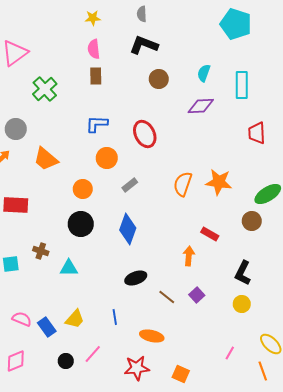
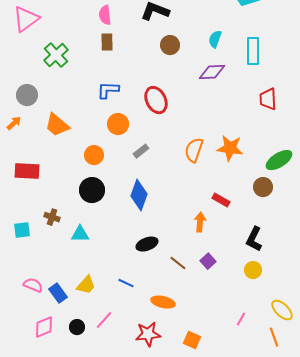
blue line: (115, 317) -> (126, 283), turned -56
pink diamond: (16, 361) -> (44, 327), moved

